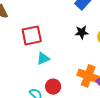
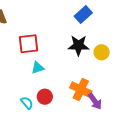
black star: (82, 32) -> (78, 45), size x1.5

